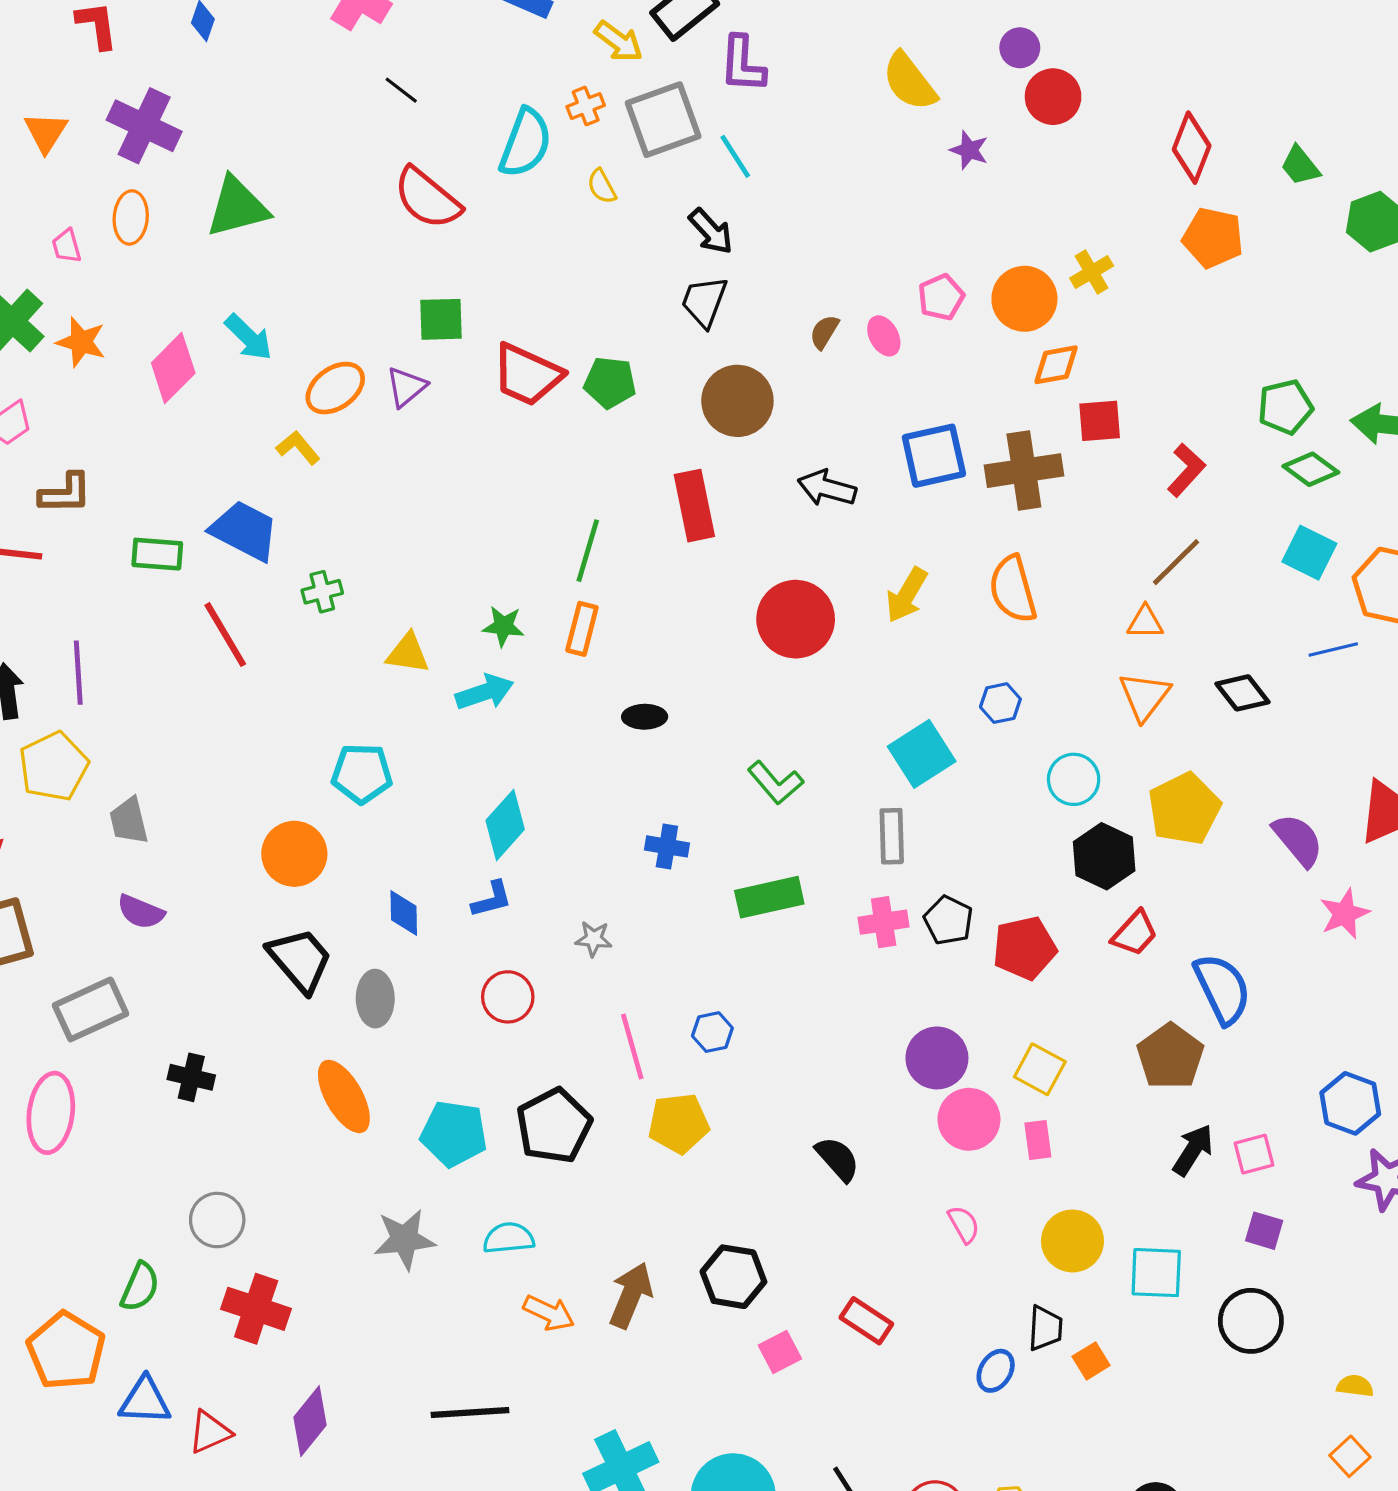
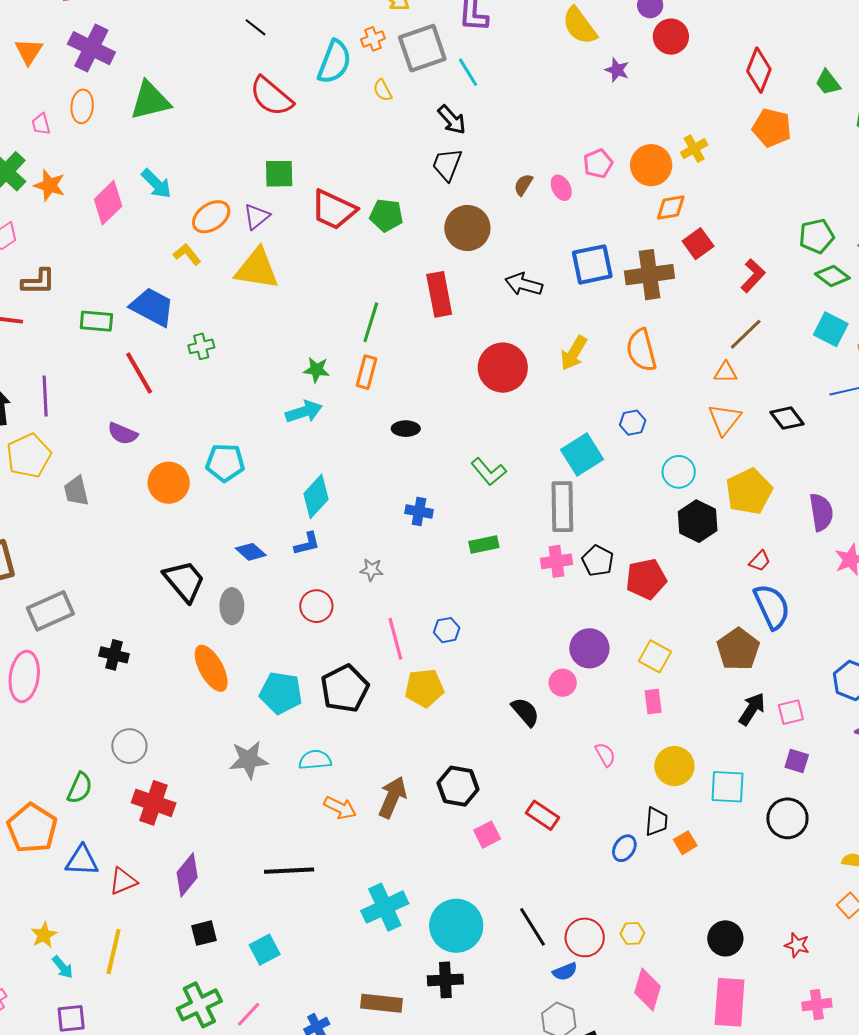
red square: (1100, 421) -> (698, 244), turned -32
yellow triangle: (408, 653) -> (257, 269), moved, size x1.6
gray rectangle: (892, 836) -> (562, 507), size x1.4
purple semicircle: (1298, 840) -> (821, 512), turned 30
orange circle: (294, 854) -> (169, 483), moved
green rectangle: (769, 897) -> (484, 545), size x0.7
purple semicircle: (141, 912) -> (123, 434), moved
blue diamond: (404, 913) -> (251, 552), turned -48
red trapezoid: (1135, 933) -> (760, 561), moved, size x0.7
pink circle: (969, 1119) -> (563, 683), moved, size x0.7

